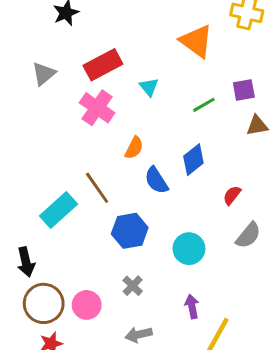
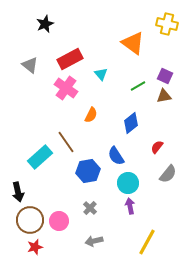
gray triangle: (44, 74) -> (30, 65), turned -42
purple square: (244, 90) -> (165, 76), turned 35
brown triangle: (257, 126) -> (164, 96), moved
blue semicircle: (156, 180) -> (116, 156), moved
purple arrow: (192, 306) -> (130, 206), moved

